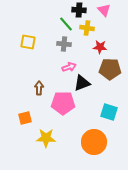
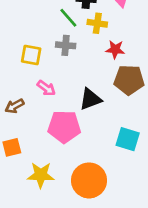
yellow square: (28, 42) -> (31, 55), moved
pink arrow: (69, 67) -> (46, 88), moved, turned 56
brown arrow: (39, 88) -> (15, 106), moved, turned -120
orange circle: (94, 142) -> (89, 180), moved

